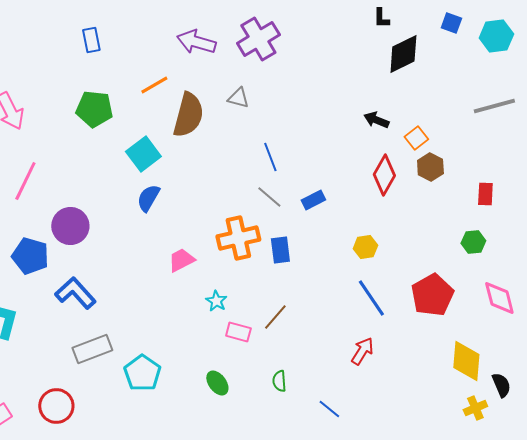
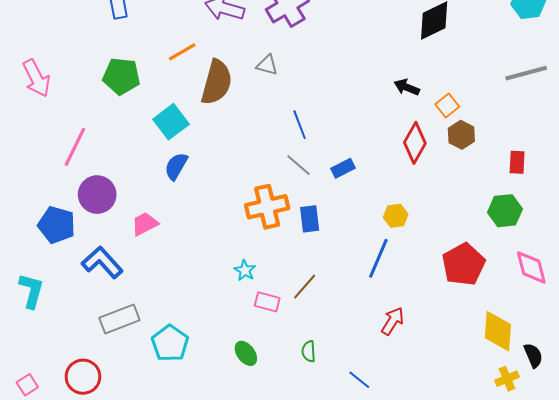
pink line: (25, 181) -> (75, 147), moved
green hexagon: (473, 242) -> (505, 211), size x1.4
pink trapezoid: (181, 260) -> (145, 224), moved
blue line: (371, 298) -> (378, 258), moved, turned 57

